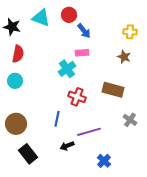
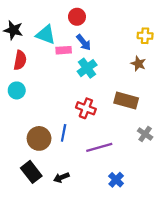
cyan triangle: (41, 18) -> (46, 35), moved
blue arrow: (84, 31) -> (84, 42), moved
pink rectangle: (82, 53) -> (64, 50), moved
cyan cross: (67, 69) -> (87, 68), moved
brown circle: (16, 124) -> (39, 138), moved
black arrow: (67, 146) -> (61, 178), moved

